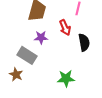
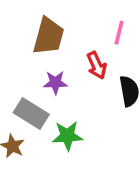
green star: (66, 78) -> (67, 136), moved

